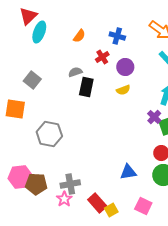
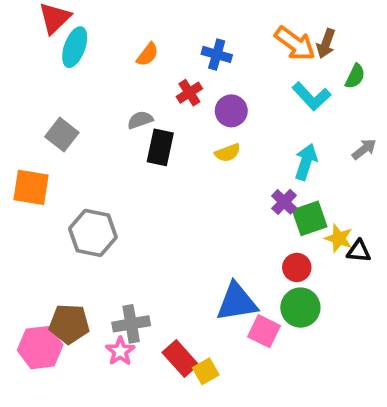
blue triangle: (128, 172) -> (237, 302), size x1.4
pink hexagon: (20, 177) -> (40, 348), moved
pink square: (143, 206) -> (264, 331), moved

